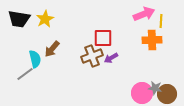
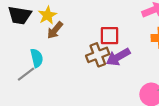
brown arrow: (52, 49) -> (55, 30), moved
purple arrow: (111, 58) -> (118, 57), size x1.6

